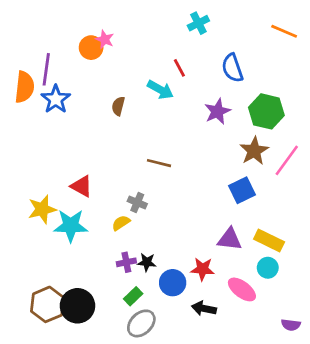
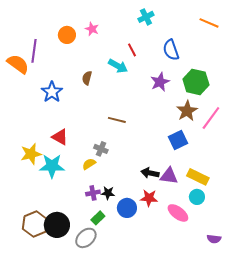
pink star: (105, 39) -> (92, 29), moved
orange semicircle: (24, 87) -> (18, 64), turned -60
blue star: (56, 99) -> (52, 92), moved
black arrow: (204, 308) -> (150, 173), moved
gray ellipse: (141, 323) -> (86, 238), moved

